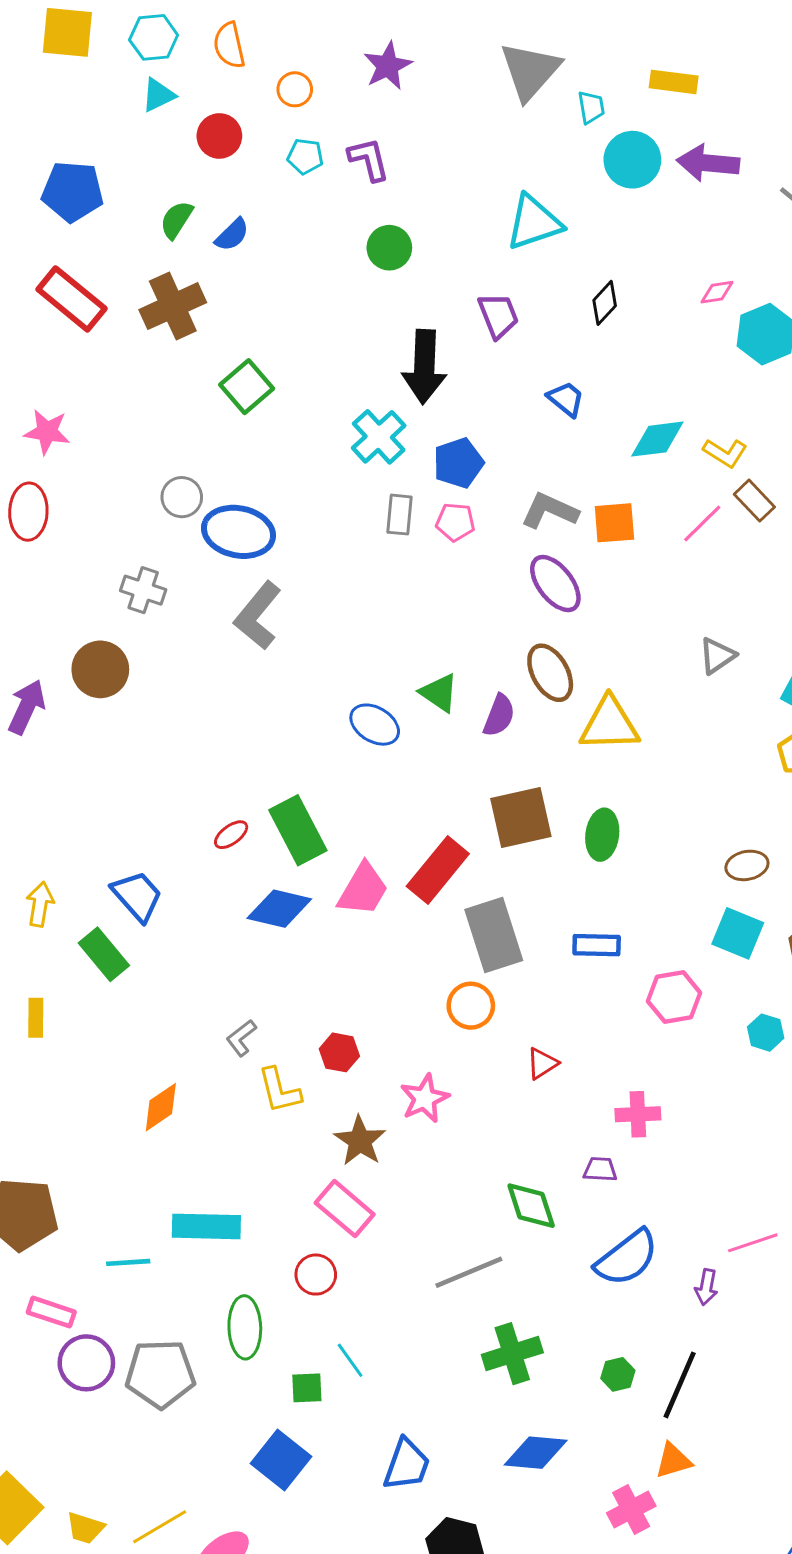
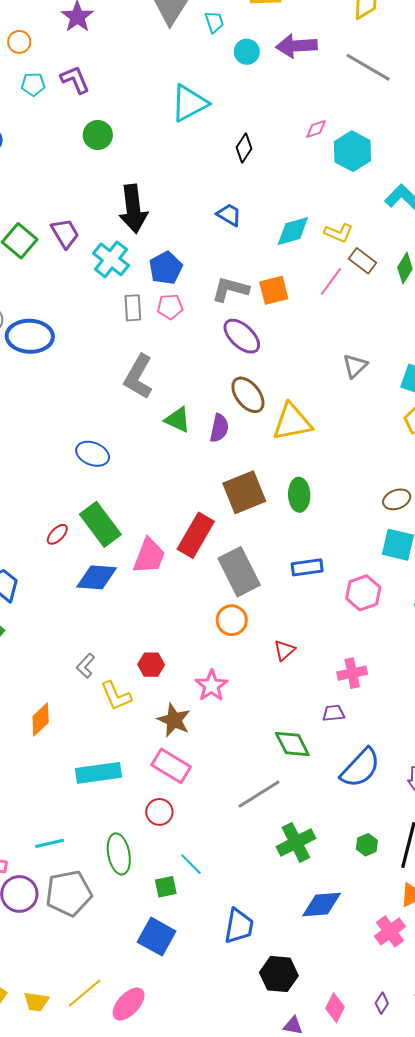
cyan circle: (632, 160) -> (247, 52), size x0.7
purple trapezoid: (498, 316) -> (65, 233), moved
gray L-shape: (258, 616) -> (138, 377), moved
blue ellipse: (375, 725) -> (93, 454), moved
cyan rectangle: (206, 1226) -> (98, 773), moved
cyan line: (128, 1262) -> (50, 843), moved

